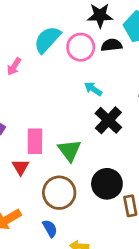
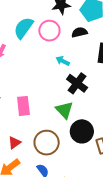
black semicircle: (112, 45) -> (79, 32), moved
green triangle: (69, 150) -> (64, 110), moved
red triangle: (20, 167) -> (15, 143), moved, turned 32

